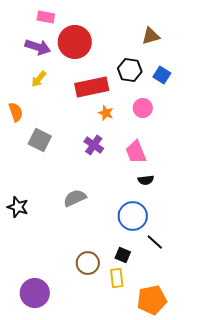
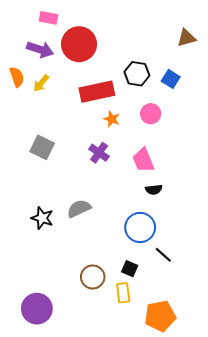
brown triangle: (151, 36) -> (186, 38), moved
orange semicircle: (16, 112) -> (17, 77), moved
black star: (18, 207) -> (42, 218), moved

